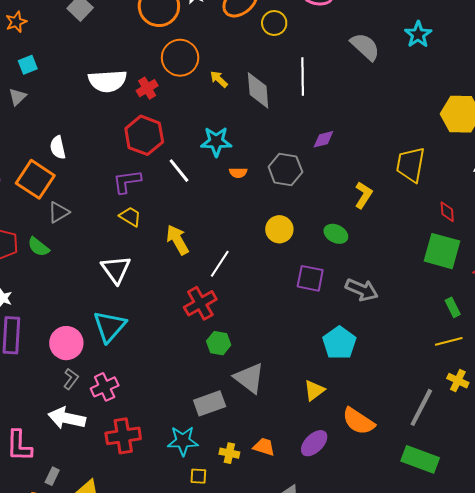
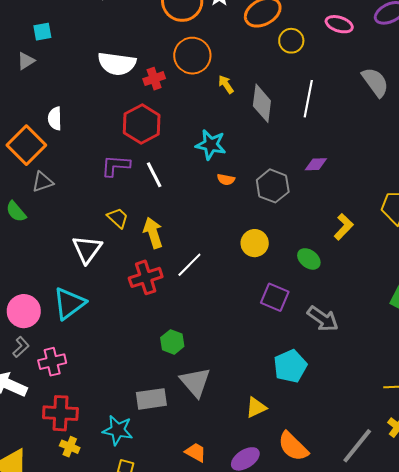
white line: (179, 171) -> (154, 175), moved
yellow trapezoid: (130, 217) -> (118, 218), moved
red cross: (200, 303) -> (146, 277), moved
yellow cross: (229, 453) -> (70, 447), moved

